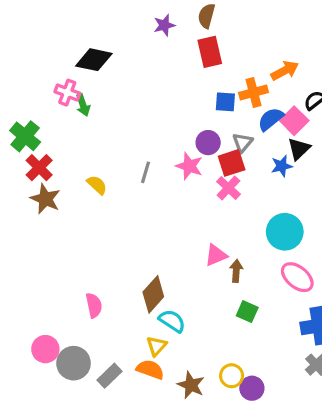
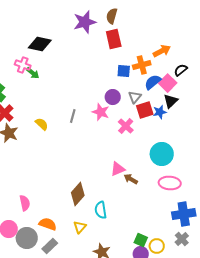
purple star: (164, 25) -> (85, 22), size x1.6
green arrow: (83, 105) -> (33, 73), turned -32
red square: (232, 163) -> (145, 110), moved
brown arrow: (236, 271) -> (131, 179), turned -64
pink ellipse: (297, 277) -> (170, 183), turned -35
pink semicircle: (94, 305) -> (25, 203), moved
green square: (247, 312) -> (141, 240), moved
cyan semicircle: (172, 321) -> (101, 210), moved, turned -132
orange semicircle: (150, 369) -> (48, 224), moved
yellow circle: (232, 376) -> (157, 246), moved

